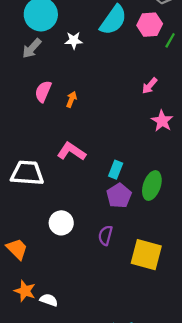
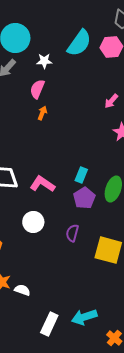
pink semicircle: (43, 91) -> (37, 89), moved
pink L-shape: (71, 152) -> (42, 184), moved

